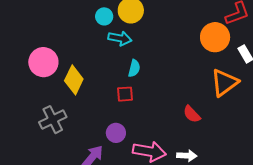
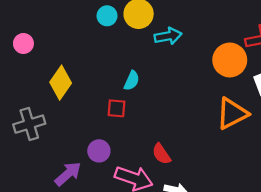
cyan arrow: (120, 38) -> (168, 36), moved, turned -30
pink circle: (43, 62) -> (23, 43), moved, size x0.6
red semicircle: (192, 114) -> (161, 154), moved

